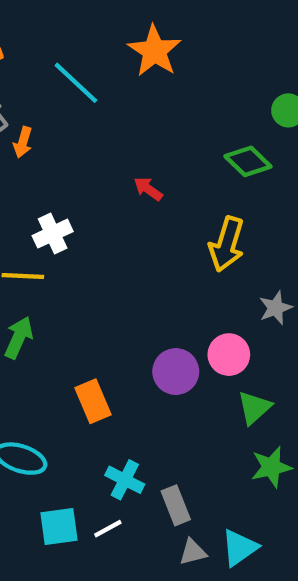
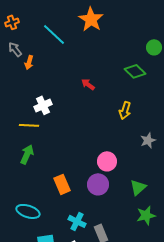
yellow arrow: (227, 244) -> (125, 110), size x0.7
pink circle: (229, 355) -> (107, 161), moved
purple circle: (176, 372) -> (98, 184), moved

